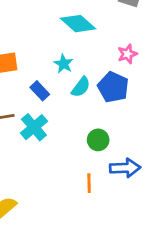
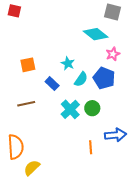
cyan diamond: (78, 24) -> (96, 34), moved
cyan cross: (34, 127) -> (70, 109), moved
green circle: (98, 140) -> (92, 108), moved

